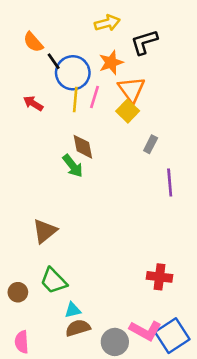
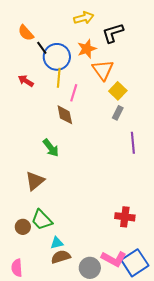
pink line: (94, 97) -> (74, 93), moved
yellow square: (128, 111) -> (118, 91), moved
green arrow: (73, 166) -> (51, 148), moved
brown circle: (18, 292) -> (23, 227), moved

